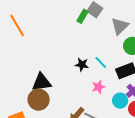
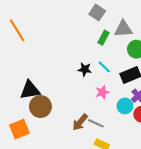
green rectangle: (82, 16) -> (104, 38), moved
gray triangle: (120, 26) -> (123, 29), turned 42
black triangle: (42, 82) -> (30, 90), moved

